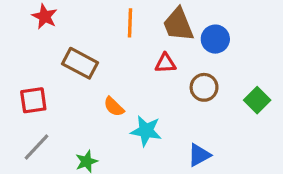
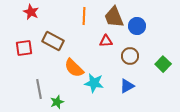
red square: (33, 100) -> (24, 48), moved
orange semicircle: (114, 107) -> (74, 68), size x1.5
gray line: (37, 147) -> (39, 89), moved, turned -54
blue triangle: (199, 155) -> (127, 86), moved

